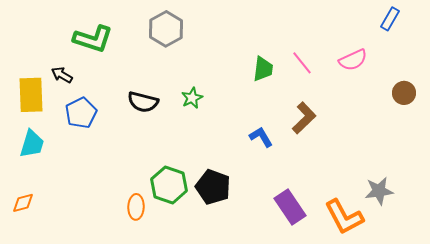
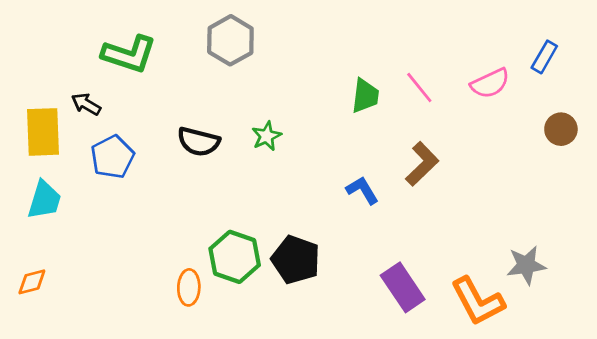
blue rectangle: (390, 19) -> (544, 57), moved

